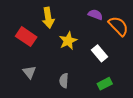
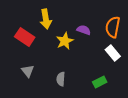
purple semicircle: (95, 15) -> (84, 30), moved
orange semicircle: (118, 26) -> (113, 27), turned -125
white rectangle: (100, 53) -> (113, 53), moved

